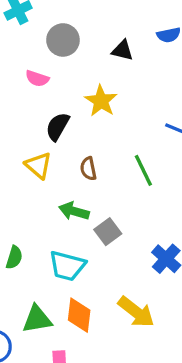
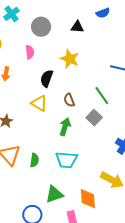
pink semicircle: (37, 78) -> (30, 52), turned -104
green arrow: (74, 211) -> (65, 127), turned 102
gray square: (108, 232) -> (94, 118), moved
orange diamond: (79, 315) -> (88, 199), moved

